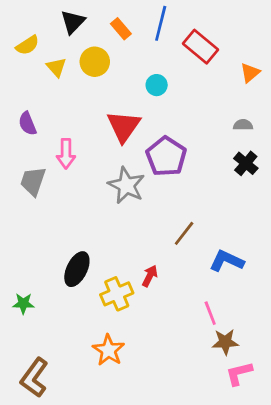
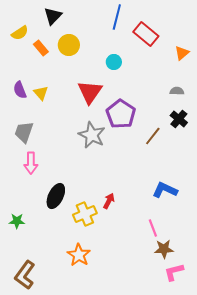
orange rectangle: (121, 29) -> (41, 48), moved
yellow triangle: (56, 67) -> (41, 93), moved
pink arrow: (66, 154) -> (31, 163), moved
brown line: (184, 233) -> (153, 136), moved

